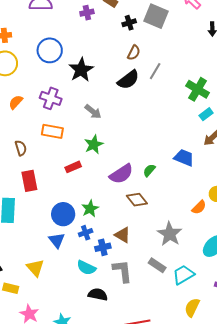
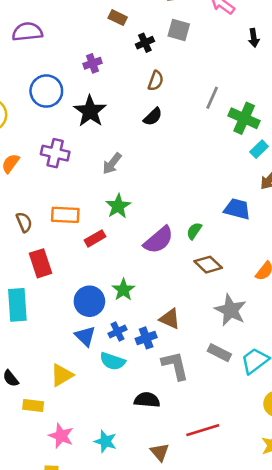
purple cross: (87, 13) -> (92, 63), moved
gray square: (156, 16) -> (179, 30), size x0.7
gray line: (155, 71) -> (212, 98), moved
black semicircle: (128, 80) -> (153, 117), size x0.7
gray arrow: (93, 112) -> (112, 163), turned 96
orange rectangle: (52, 131) -> (65, 215), moved
brown diamond: (137, 200) -> (208, 265), moved
blue cross: (86, 233) -> (117, 332), moved
yellow triangle: (35, 268) -> (62, 375), turned 48
cyan semicircle: (86, 268) -> (112, 361), moved

